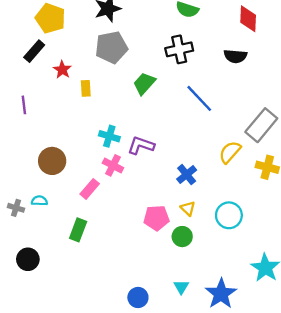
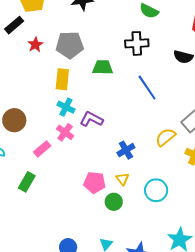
gray pentagon: (111, 47) -> (70, 45), moved
green trapezoid: (144, 83) -> (103, 67), turned 40
yellow rectangle: (86, 88) -> (62, 79), moved, size x1.5

